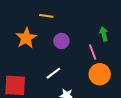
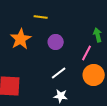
pink line: (93, 52) -> (87, 53), turned 49
white line: (53, 73) -> (59, 73), moved

